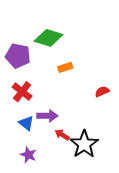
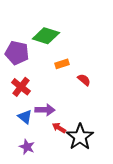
red semicircle: (102, 92) -> (84, 80), moved, turned 64

